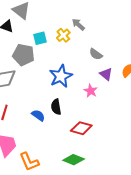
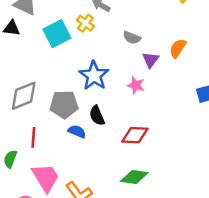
cyan square: (40, 38) -> (57, 34), size x1.5
gray pentagon: (23, 55) -> (64, 104), moved
purple triangle: (106, 74) -> (151, 60), turned 40

